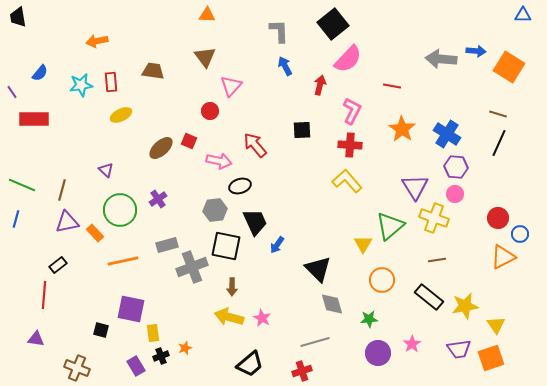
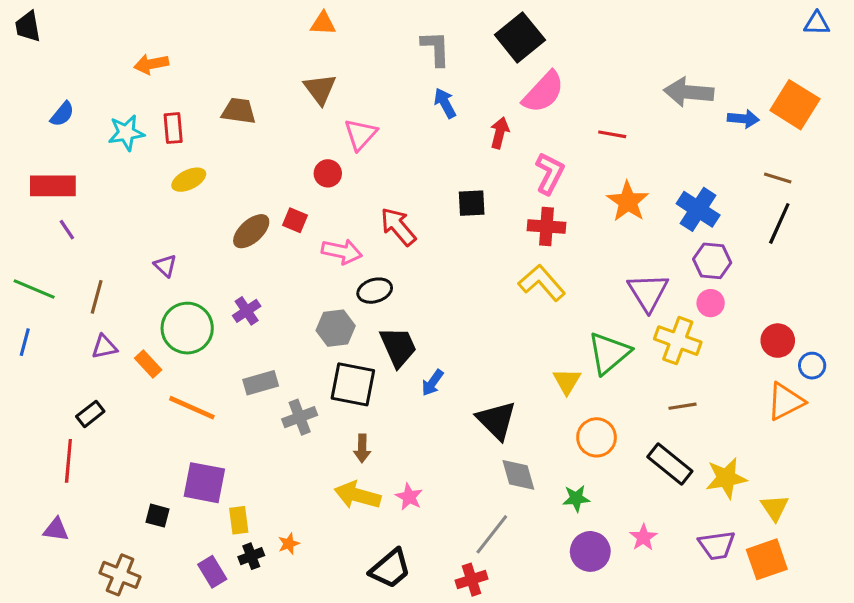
blue arrow: (476, 51) -> (743, 119), moved
purple line: (12, 92) -> (67, 230), moved
purple triangle: (67, 222) -> (104, 347), size x0.7
orange line: (123, 261) -> (192, 408), turned 36
gray cross: (192, 267) -> (300, 417), size x0.7
gray line: (315, 342) -> (492, 534), turned -36

